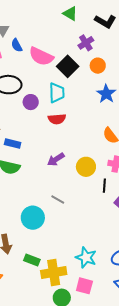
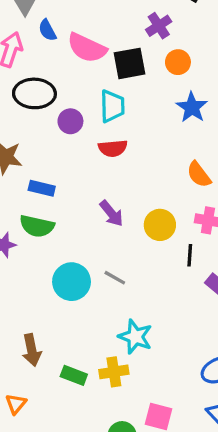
black square: (68, 66) -> (129, 63), turned 35
purple arrow: (56, 159) -> (111, 213), turned -96
cyan circle: (33, 218) -> (72, 282), moved
cyan star: (86, 257) -> (135, 337), moved
yellow cross: (54, 272) -> (114, 372), moved, size x0.7

